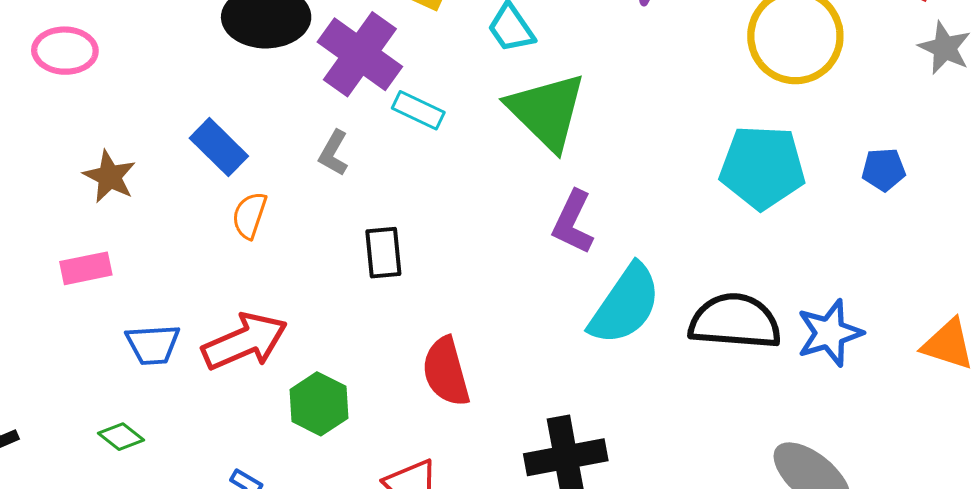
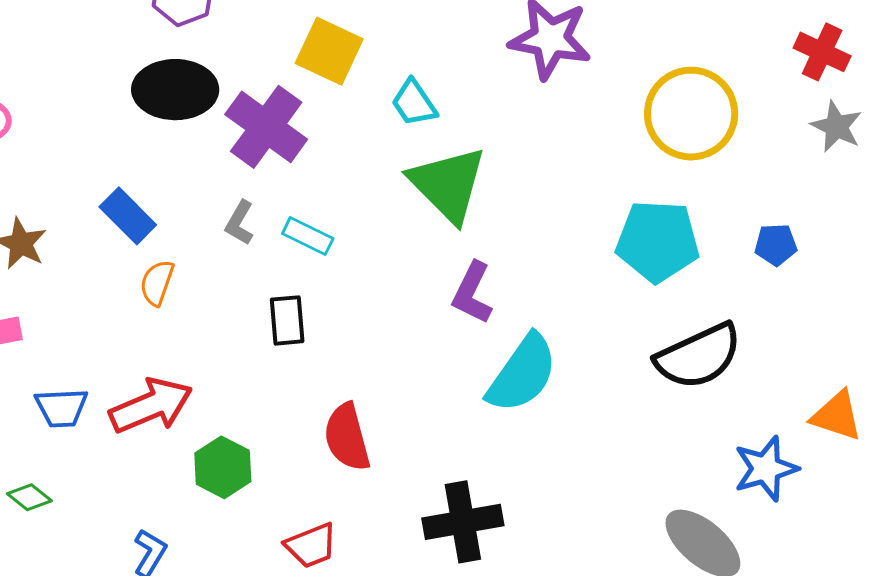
cyan rectangle: (418, 110) -> (308, 236), moved
black semicircle: (735, 321) -> (699, 356), moved, turned 150
blue star: (830, 333) -> (766, 469), moved

